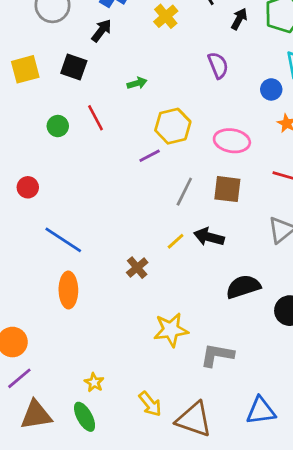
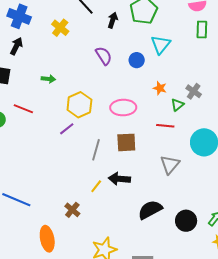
green arrow: (137, 83) -> (48, 79), turned 32
blue circle: (271, 89) -> (137, 60), moved
red line: (96, 118) -> (23, 109), turned -30
orange ellipse: (68, 290) -> (47, 239), moved

